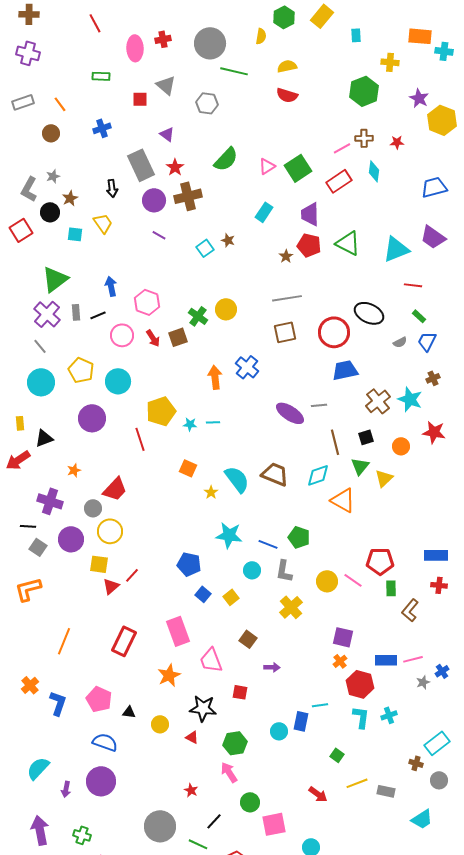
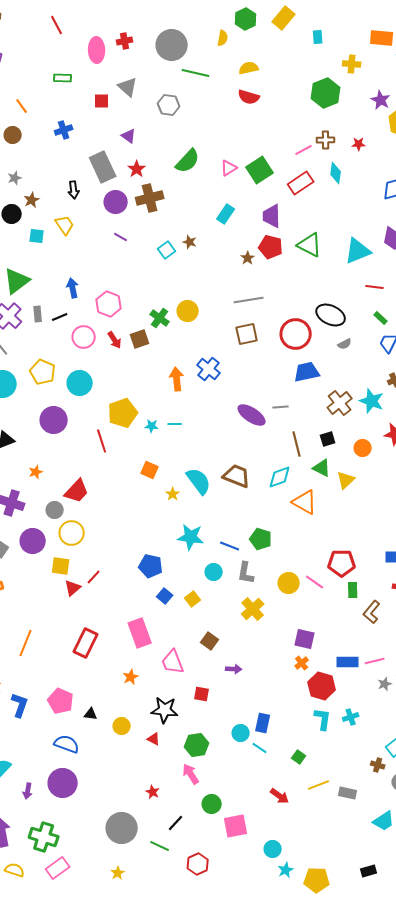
gray semicircle: (400, 342) -> (345, 344), moved
green triangle: (360, 466) -> (322, 468), turned -42
orange star: (169, 675) -> (131, 677), size x0.7
cyan line: (320, 705) -> (260, 748), moved, turned 42
green cross: (82, 835) -> (44, 837), size x1.6

